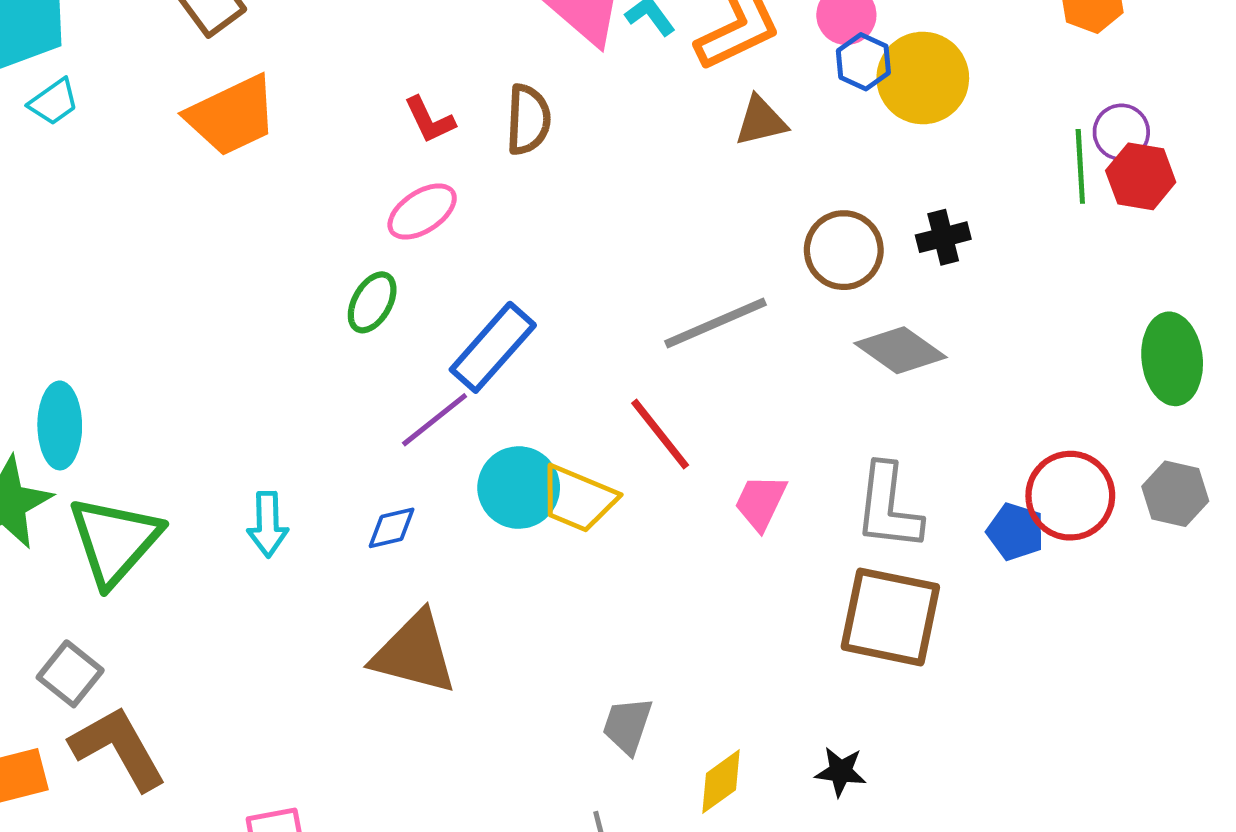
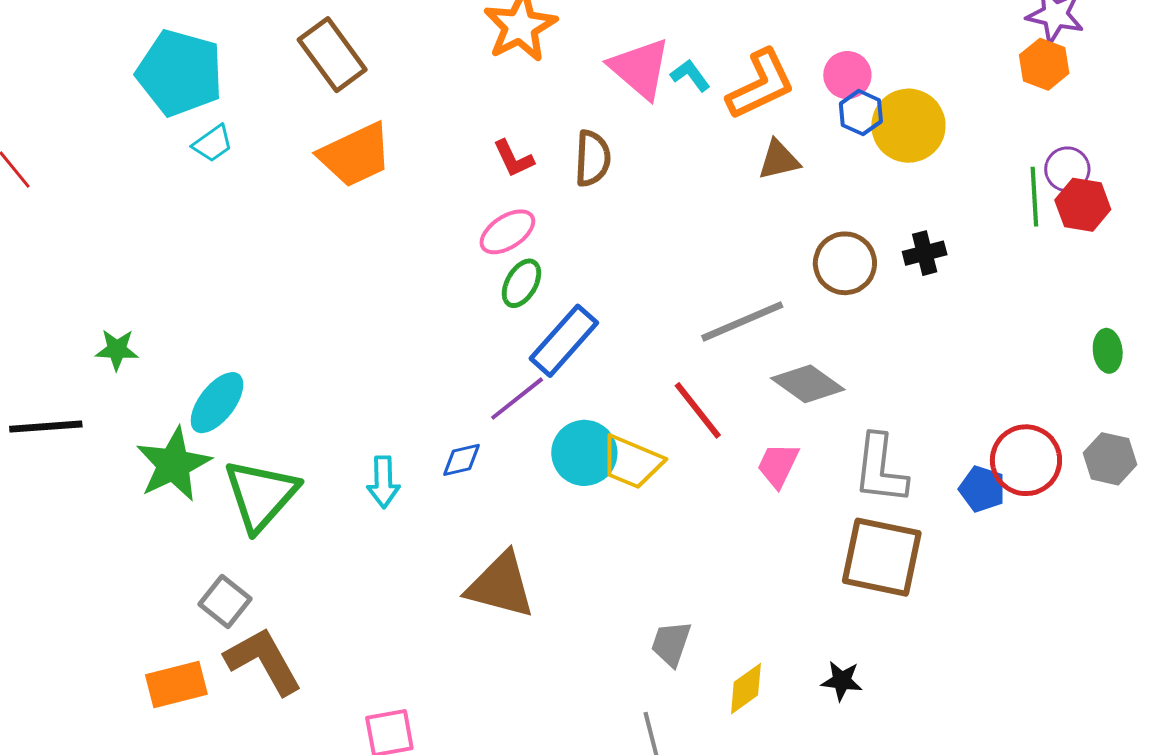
green ellipse: (372, 302) -> (521, 283), moved
gray diamond: (900, 350) -> (808, 384), moved
green ellipse: (1172, 359) -> (1108, 351), size x0.6
cyan ellipse: (60, 425) -> (217, 403), turned 38
blue diamond: (392, 528) -> (462, 460), moved

